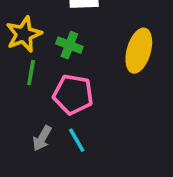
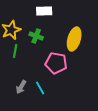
pink pentagon: (73, 94) -> (56, 63), moved

